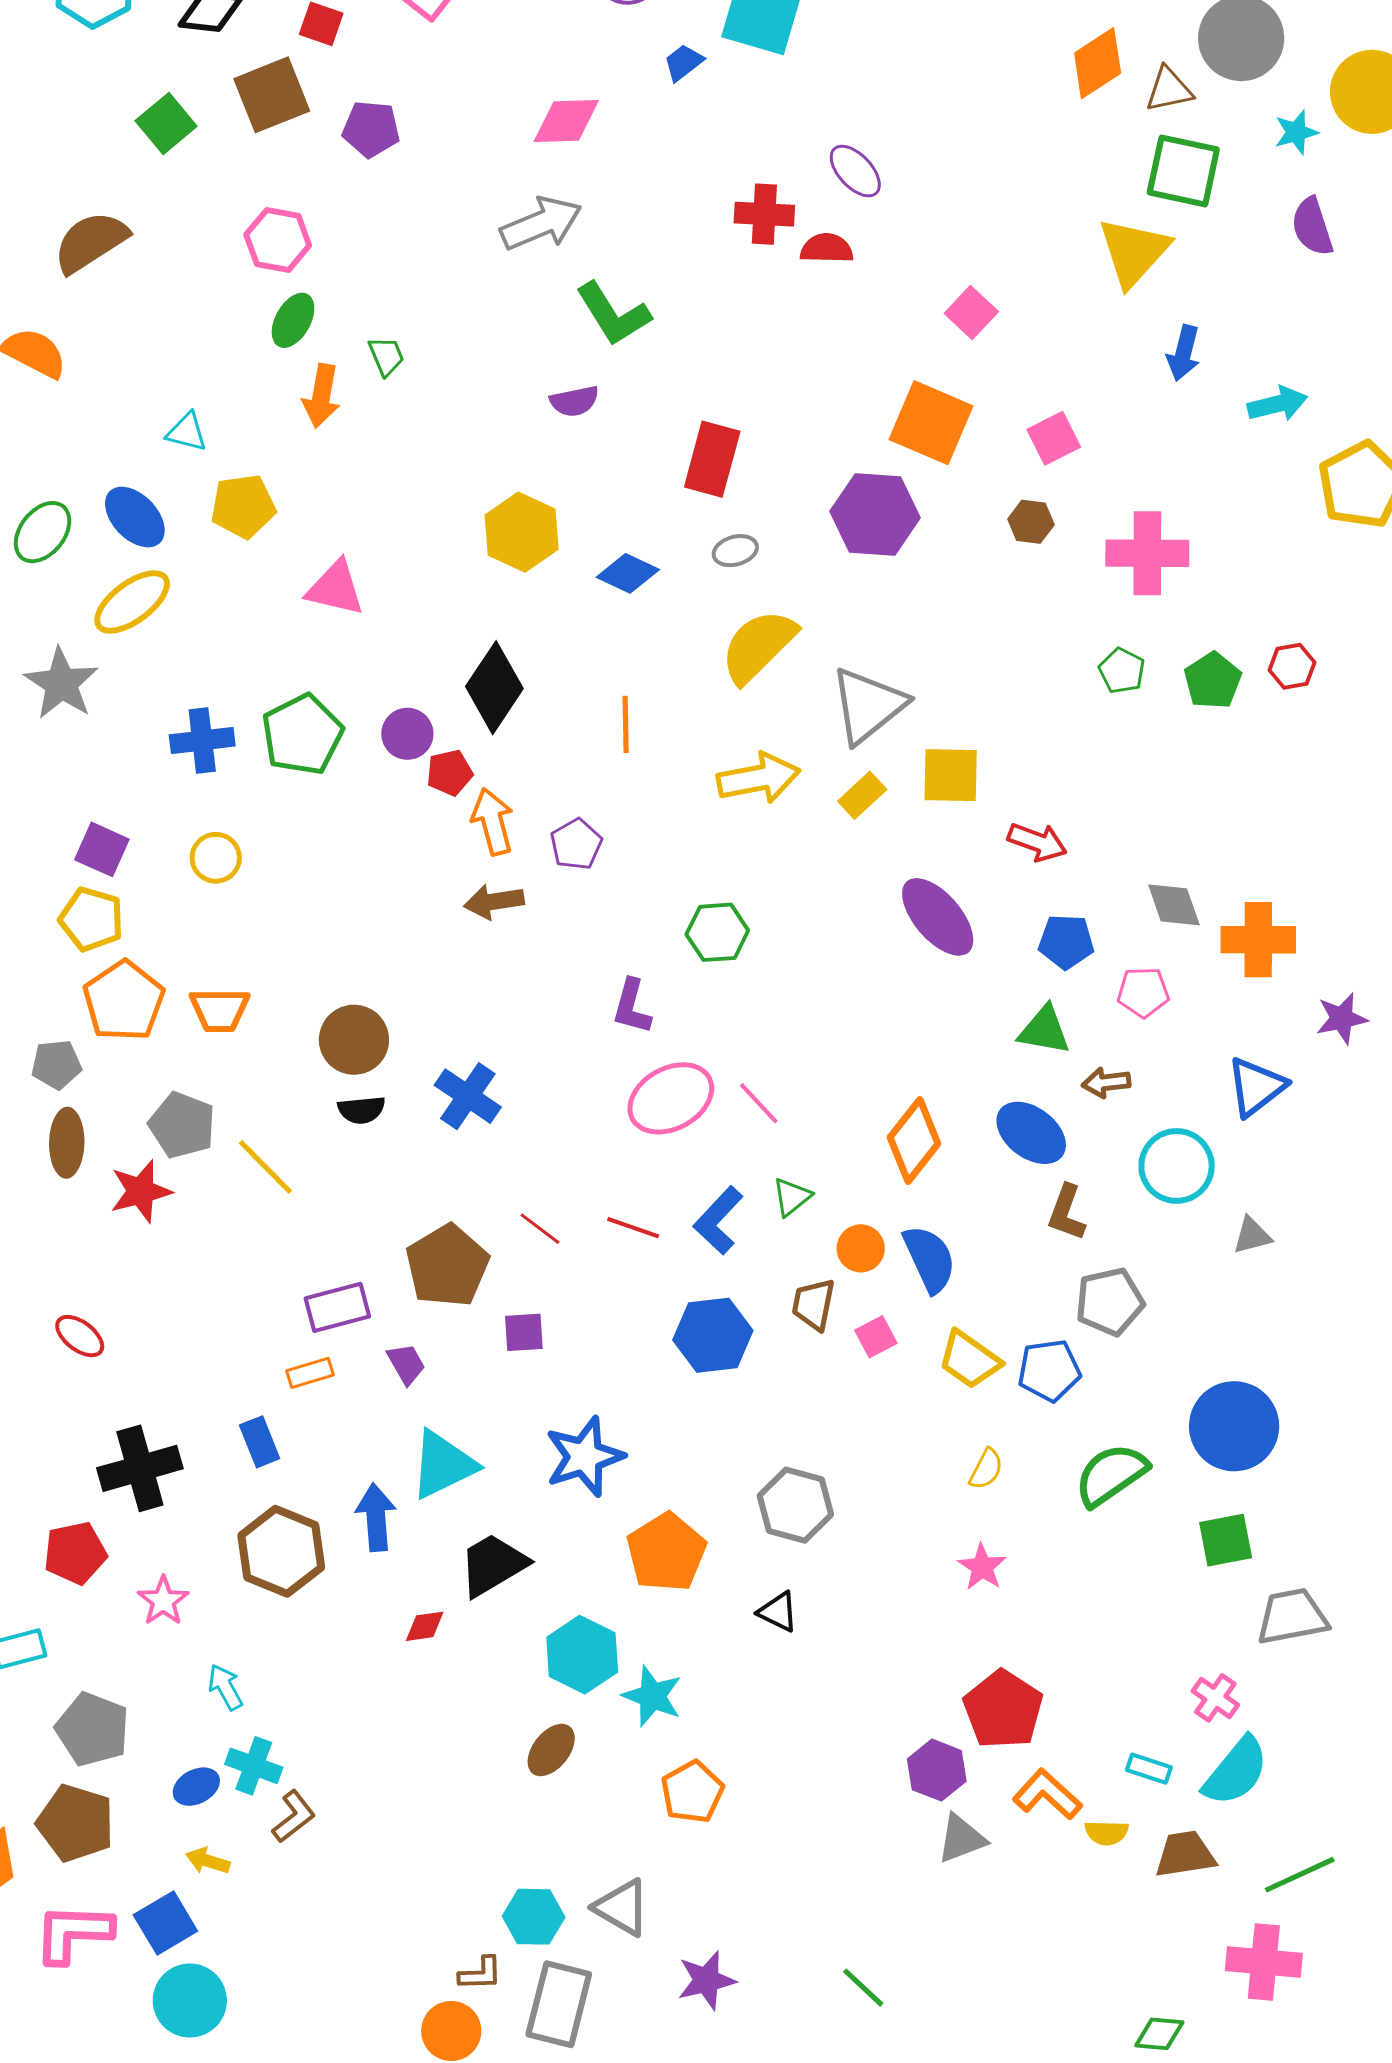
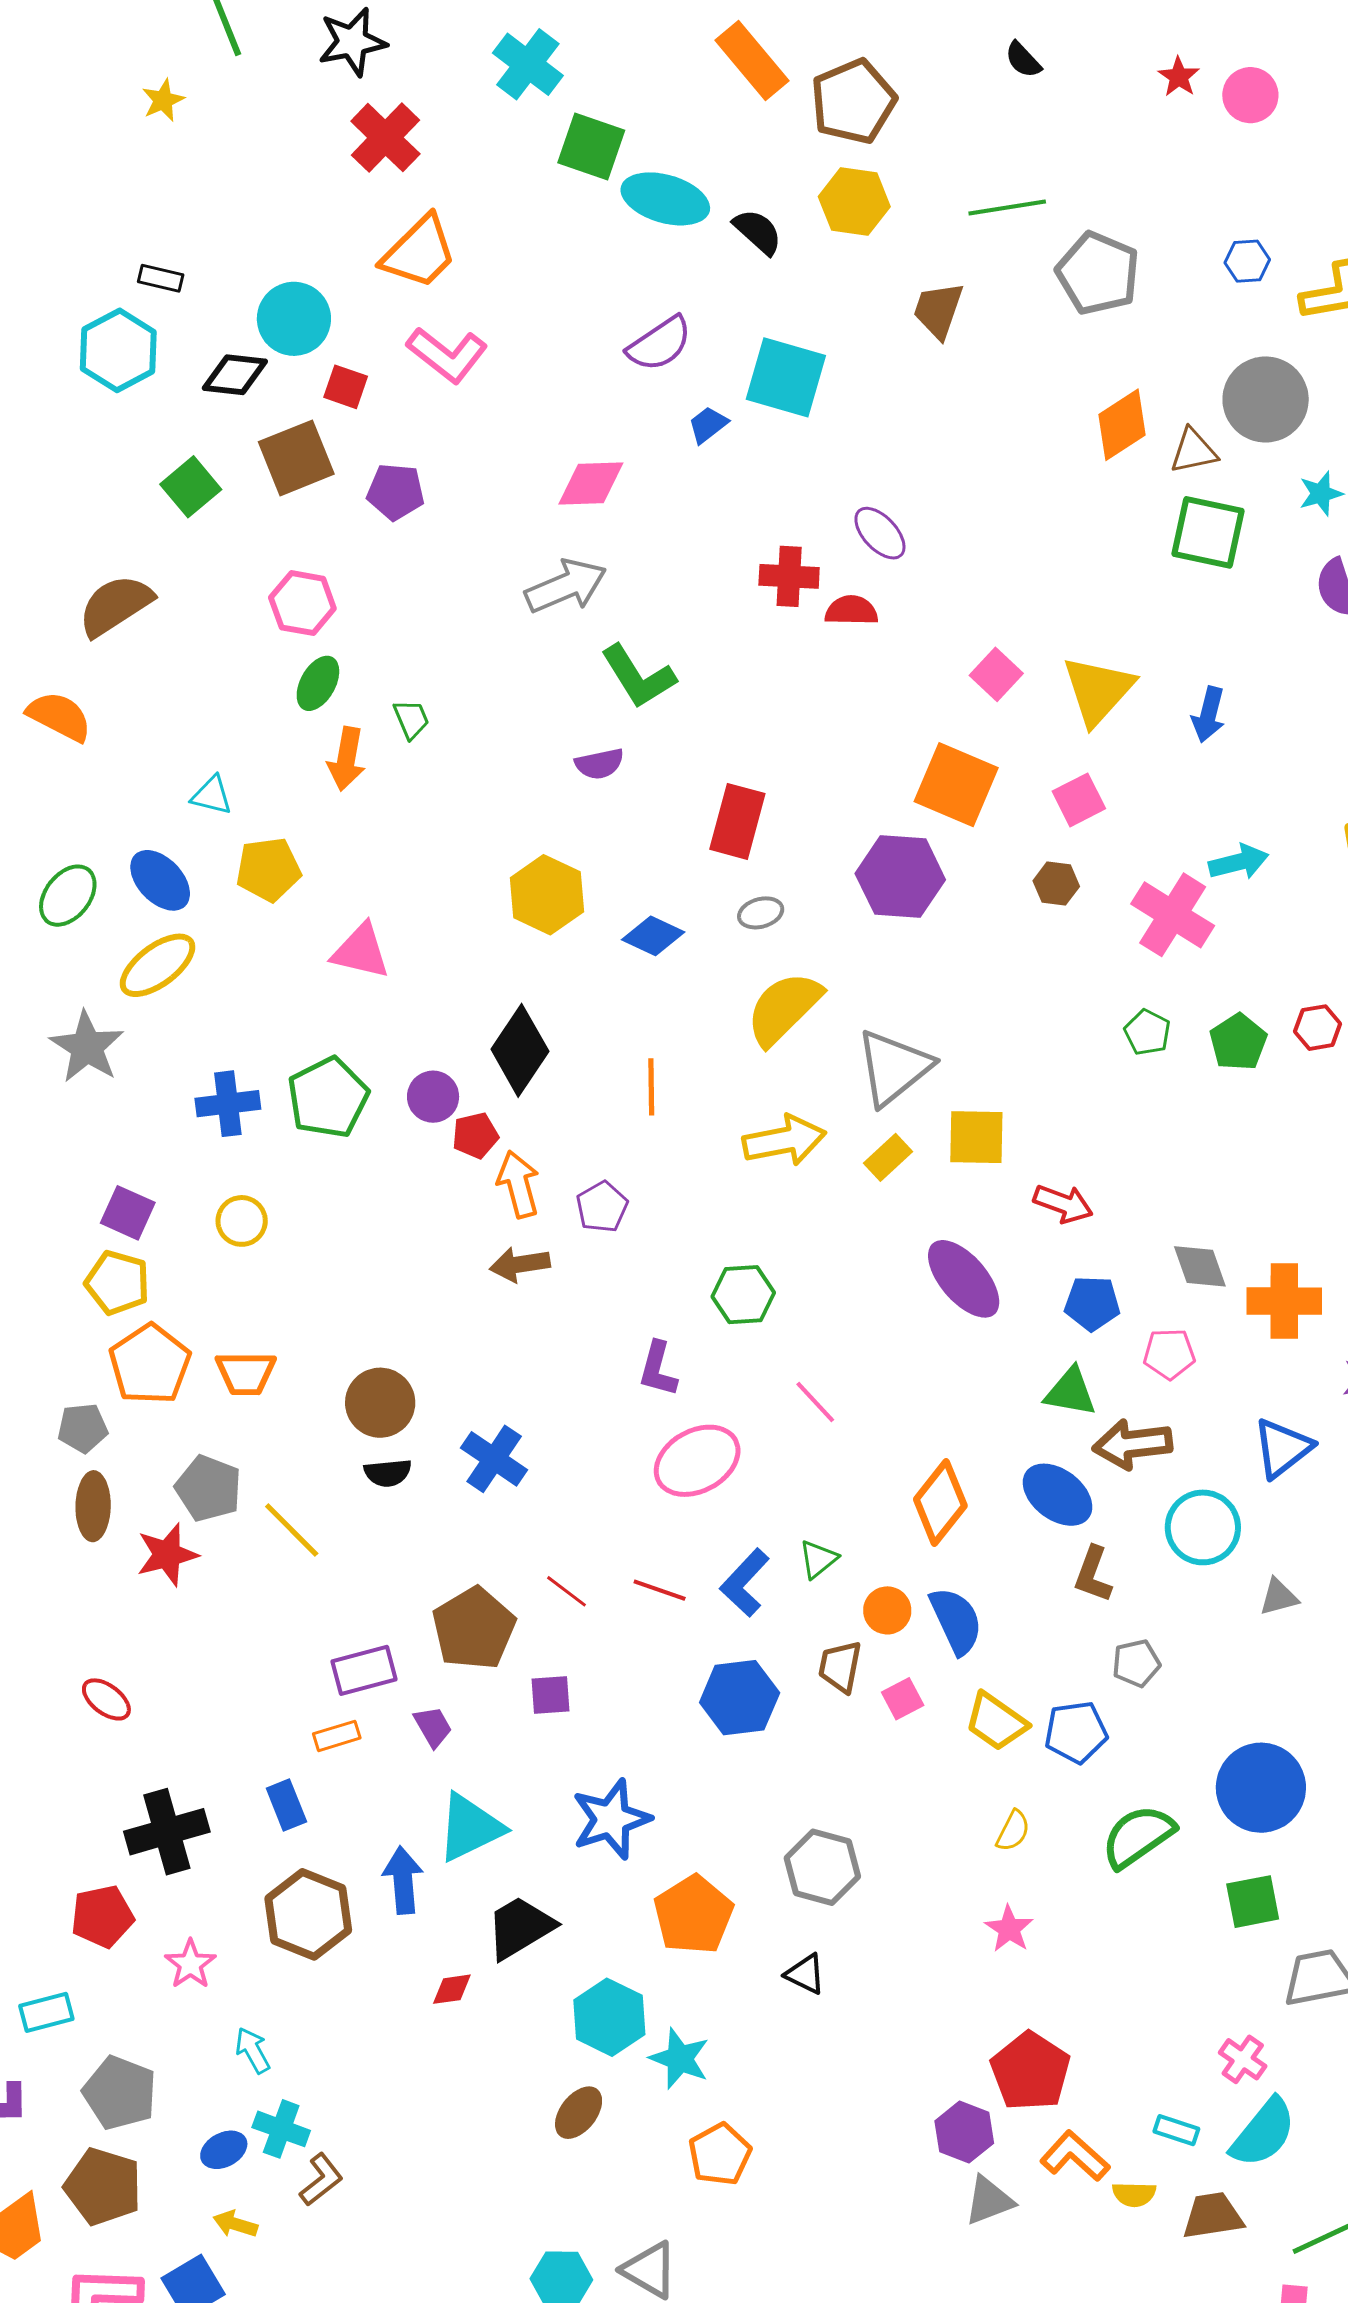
yellow triangle: (1134, 252) -> (1098, 690), moved
cyan arrow: (1277, 404) -> (1239, 862), moved
pink cross: (1147, 553) -> (1173, 915), turned 32
brown arrow: (1106, 1082) -> (1132, 1444), size x1.6
pink line: (759, 1103) -> (815, 1402), moved
gray pentagon: (1110, 1302) -> (1136, 1663), size x0.7

